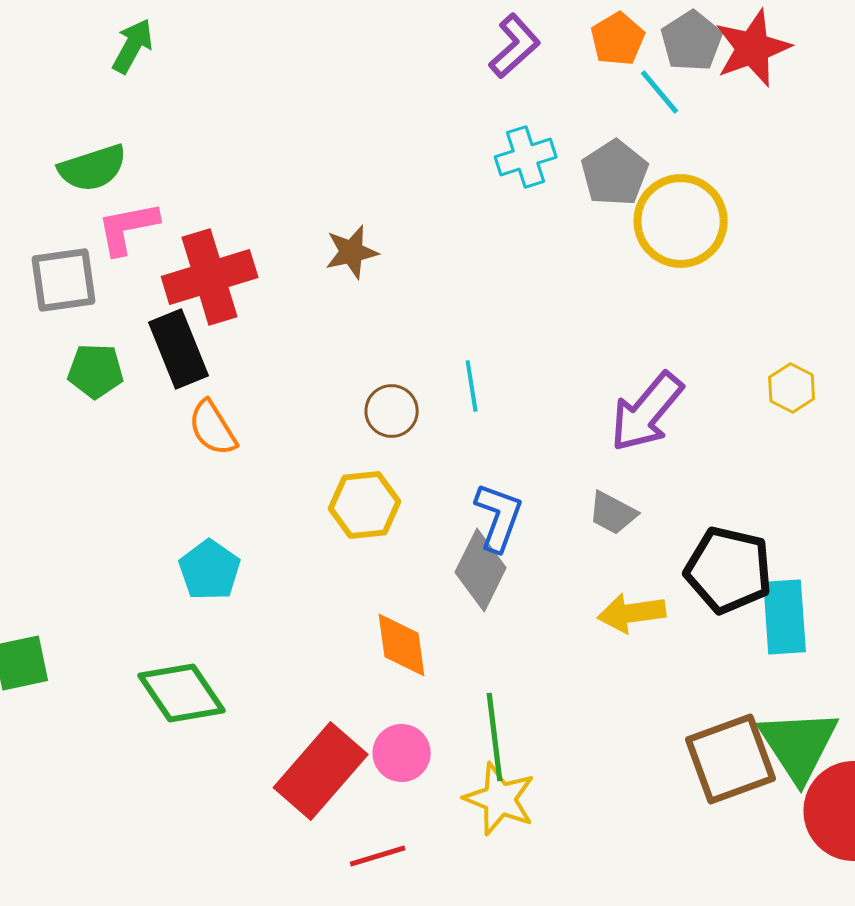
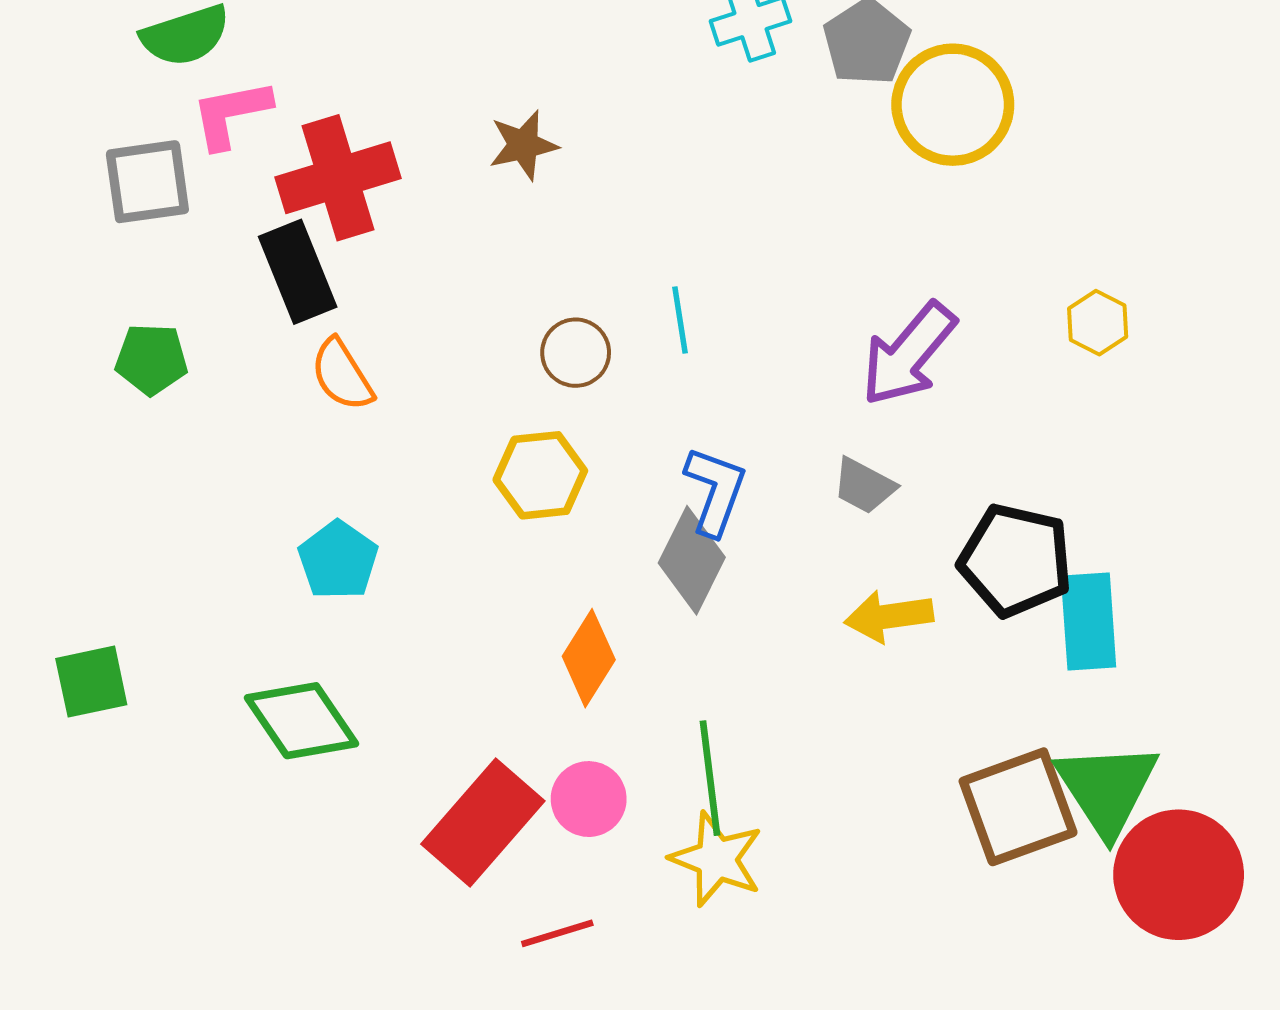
green pentagon: (96, 371) -> (151, 359), moved
orange diamond: (402, 645) -> (589, 658), turned 40

